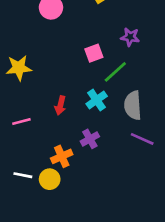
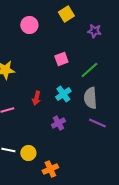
purple star: (130, 37) -> (94, 31), moved
green line: (115, 72) -> (89, 70), moved
orange cross: (62, 156) -> (50, 169), moved

